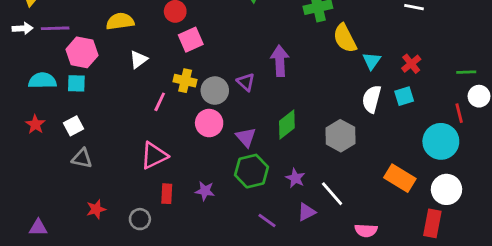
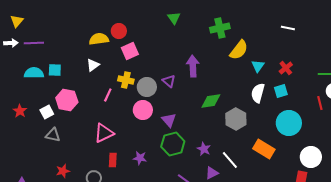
yellow semicircle: (120, 21) -> (99, 39), moved
yellow semicircle: (345, 38) -> (239, 50), turned -115
pink hexagon: (82, 52) -> (67, 100), moved
cyan semicircle: (42, 81) -> (34, 73), moved
cyan square: (76, 83) -> (55, 70), moved
green diamond: (287, 124) -> (211, 101), moved, turned 30
cyan circle: (441, 141) -> (289, 123), moved
orange rectangle: (400, 178) -> (264, 149), moved

